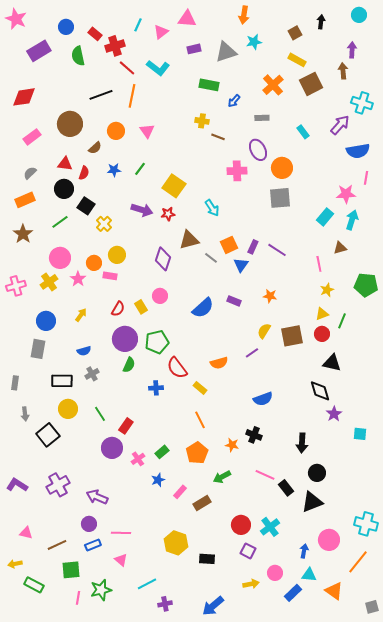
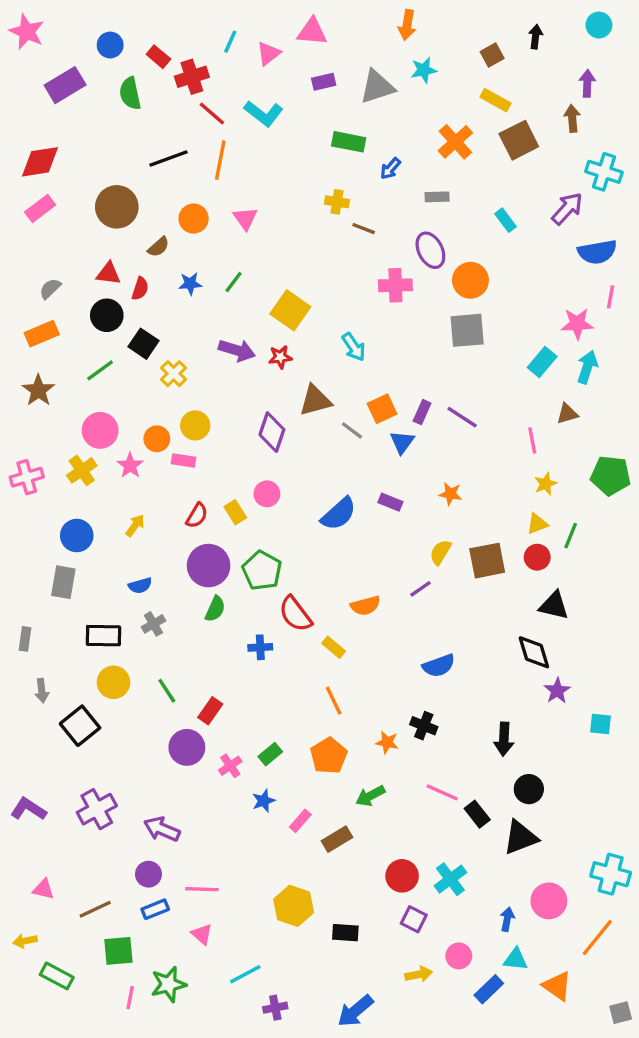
pink rectangle: (32, 137) -> (40, 209), moved
green pentagon: (157, 342) -> (262, 571), turned -30

